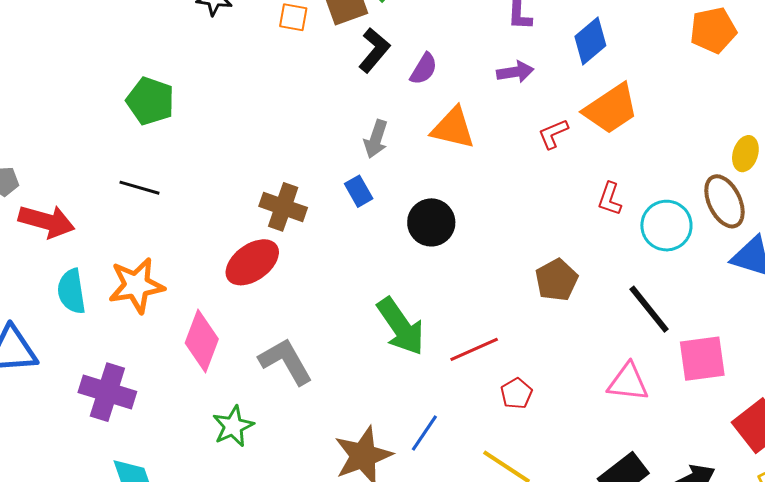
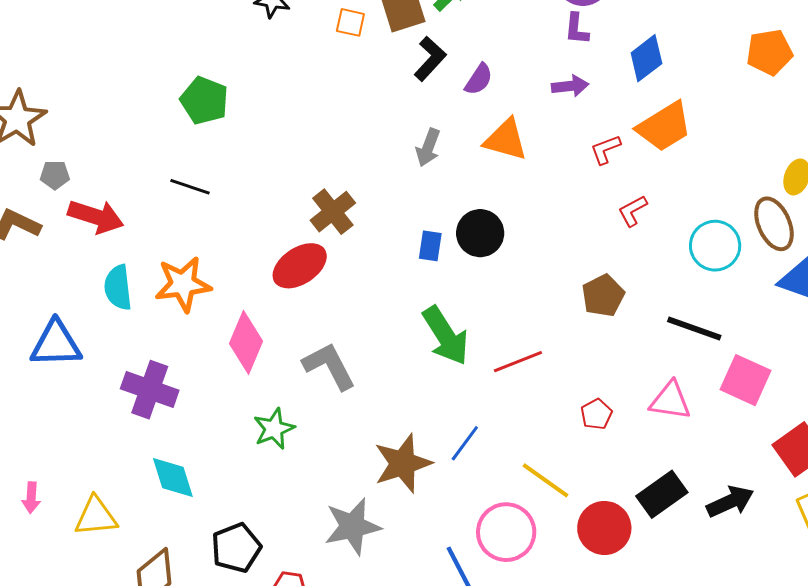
blue rectangle: (359, 191) -> (430, 246), moved, turned 36
red L-shape: (610, 199) -> (633, 211), moved, turned 40
brown cross: (283, 207) -> (333, 212), turned 30
black line: (649, 309) -> (694, 329), turned -34
pink square: (702, 359) -> (745, 380), turned 30
red pentagon: (516, 393) -> (596, 414), moved

